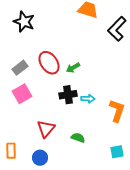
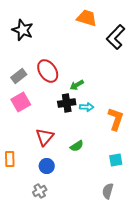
green arrow: (73, 68) -> (77, 85), moved
green semicircle: (78, 138) -> (77, 146), turned 128
blue circle: (40, 158) -> (47, 166), moved

